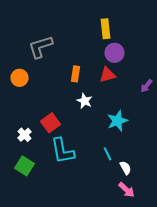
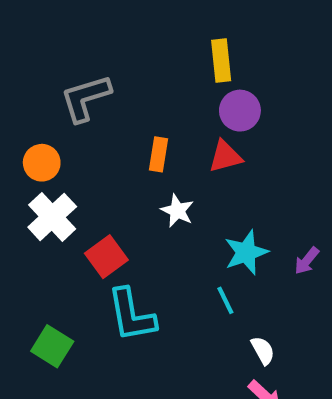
purple arrow: (146, 86) -> (307, 261), moved
white cross: (24, 135) -> (52, 217), moved, size x1.6
cyan line: (108, 154) -> (225, 300), moved

